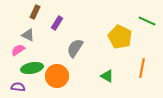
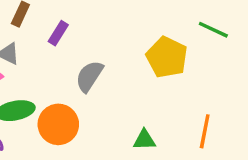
orange line: (142, 68) -> (205, 131), moved
green triangle: (107, 76) -> (144, 140), moved, turned -32

